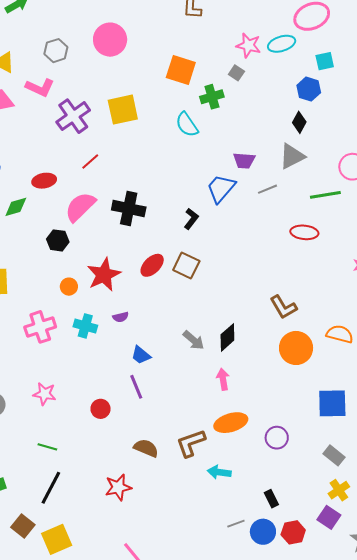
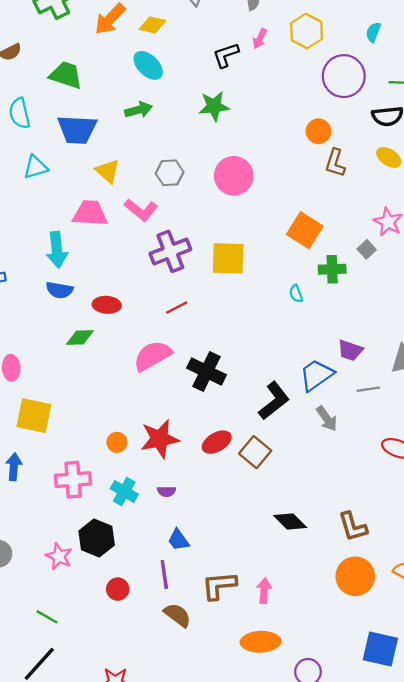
cyan semicircle: (187, 125) -> (296, 294), size x0.6
red ellipse: (44, 181) -> (107, 305), moved
black L-shape: (191, 219) -> (274, 401), size x1.6
black hexagon: (58, 240) -> (97, 538), moved, size x1.4
black diamond: (227, 337) -> (290, 521), moved, turned 72
gray arrow: (194, 340) -> (327, 419), moved
brown L-shape: (191, 443) -> (219, 586), moved
brown semicircle: (146, 448) -> (177, 615), moved

